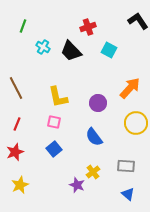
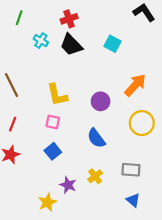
red cross: (88, 27) -> (69, 19), moved
yellow star: (20, 185) -> (47, 202), moved
purple star: (77, 185) -> (68, 185), moved

